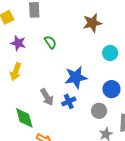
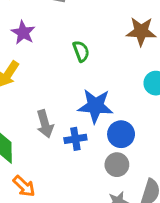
green semicircle: (50, 42) -> (81, 51), moved
blue circle: (111, 89) -> (121, 134), moved

